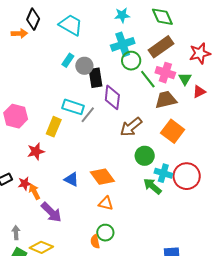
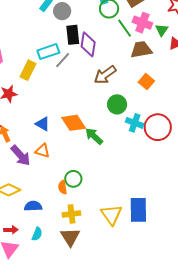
black rectangle: (96, 78) -> (73, 35), moved
cyan rectangle: (73, 107) -> (48, 52), turned -40
orange square: (173, 131) -> (146, 82), size x0.7
green arrow: (152, 186) -> (94, 136), moved
orange triangle: (106, 203) -> (42, 151), moved

